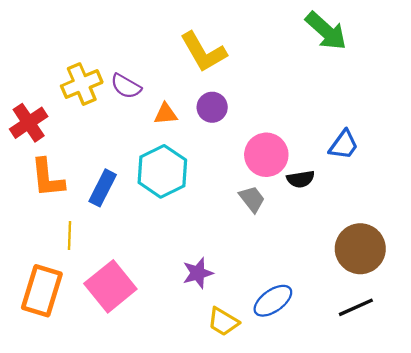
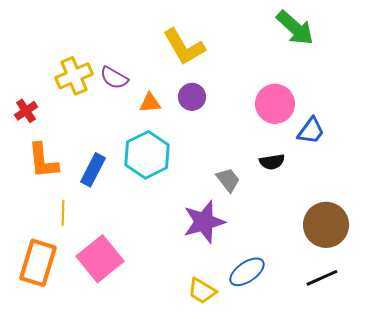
red cross: (29, 123) -> (26, 111), size x0.7
pink circle: (266, 155) -> (275, 104), moved
purple star: (198, 273) -> (204, 222), moved, size x1.5

